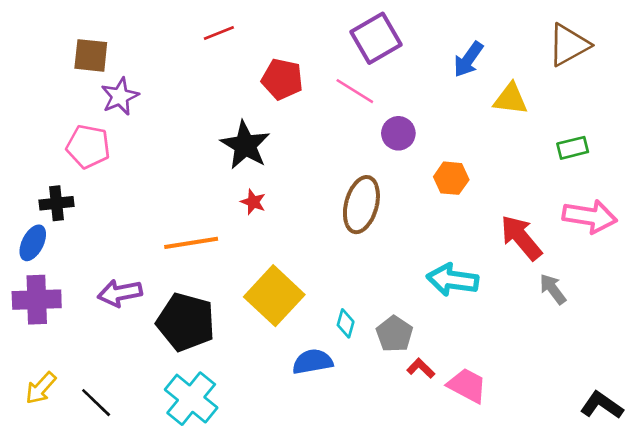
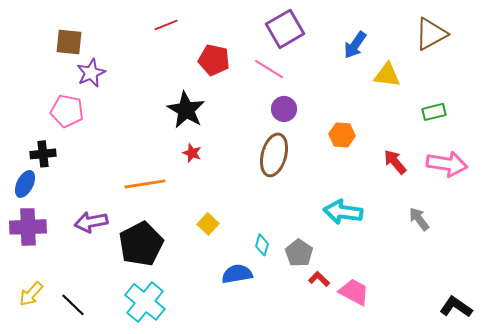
purple circle: (398, 133) -> (284, 109), moved
red arrow: (521, 238) -> (395, 162), moved, size x0.7
yellow square: (274, 296) -> (208, 224), size x0.5
black pentagon: (186, 322) -> (141, 244), turned 30

